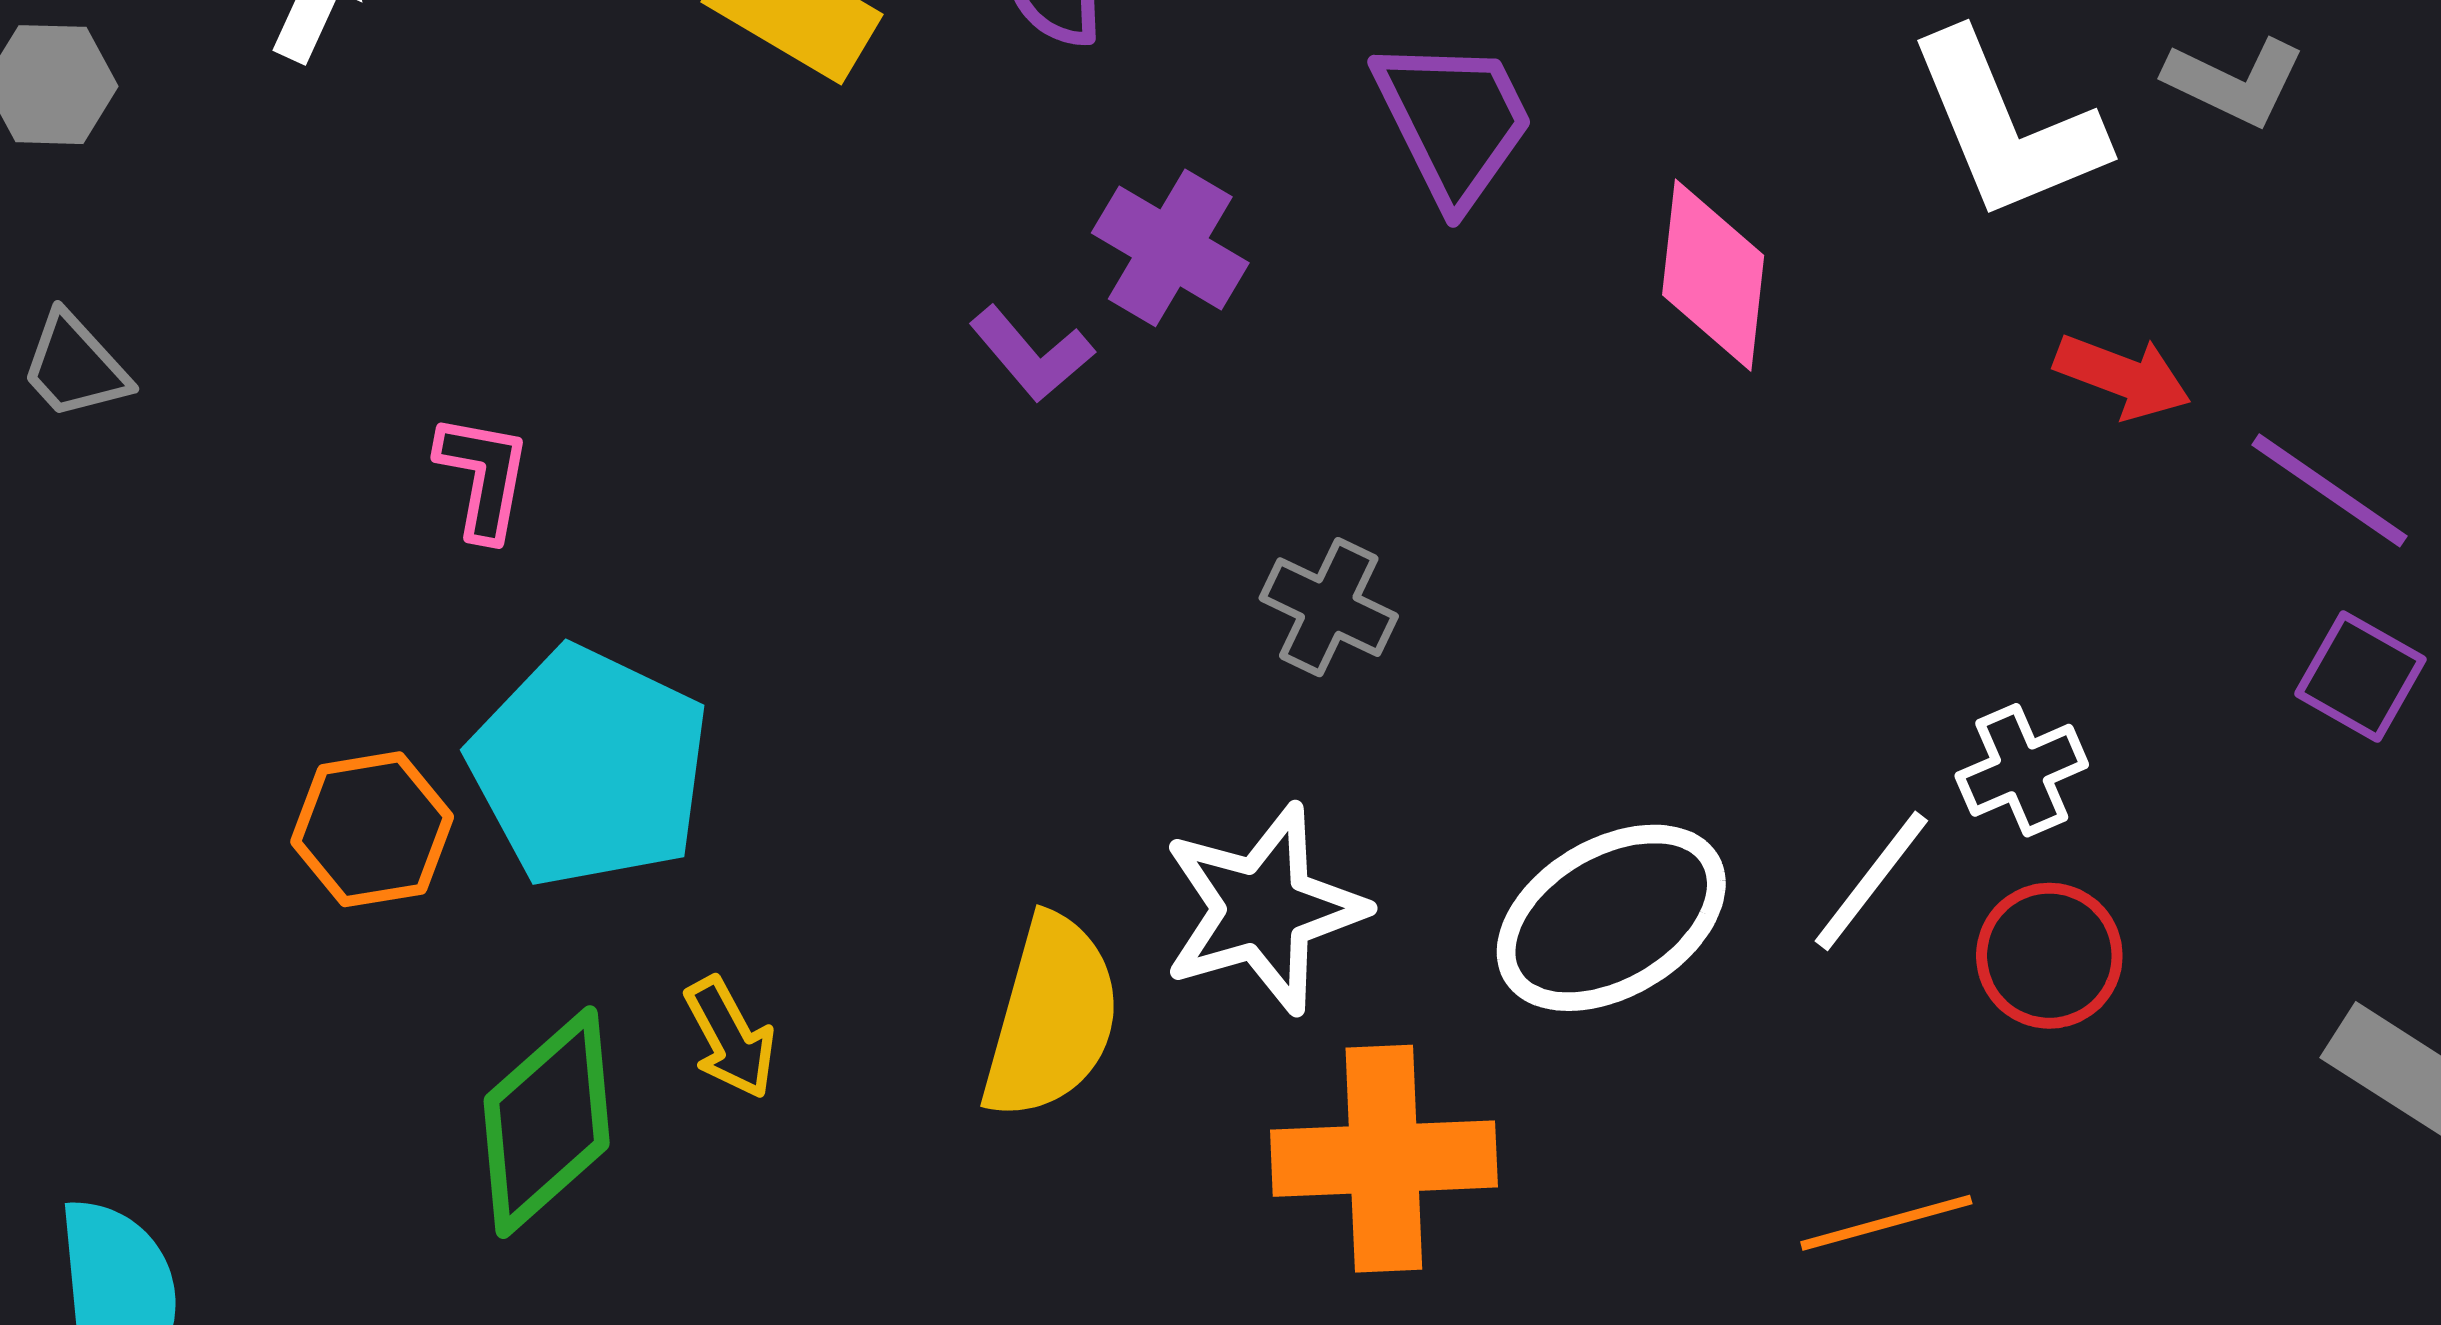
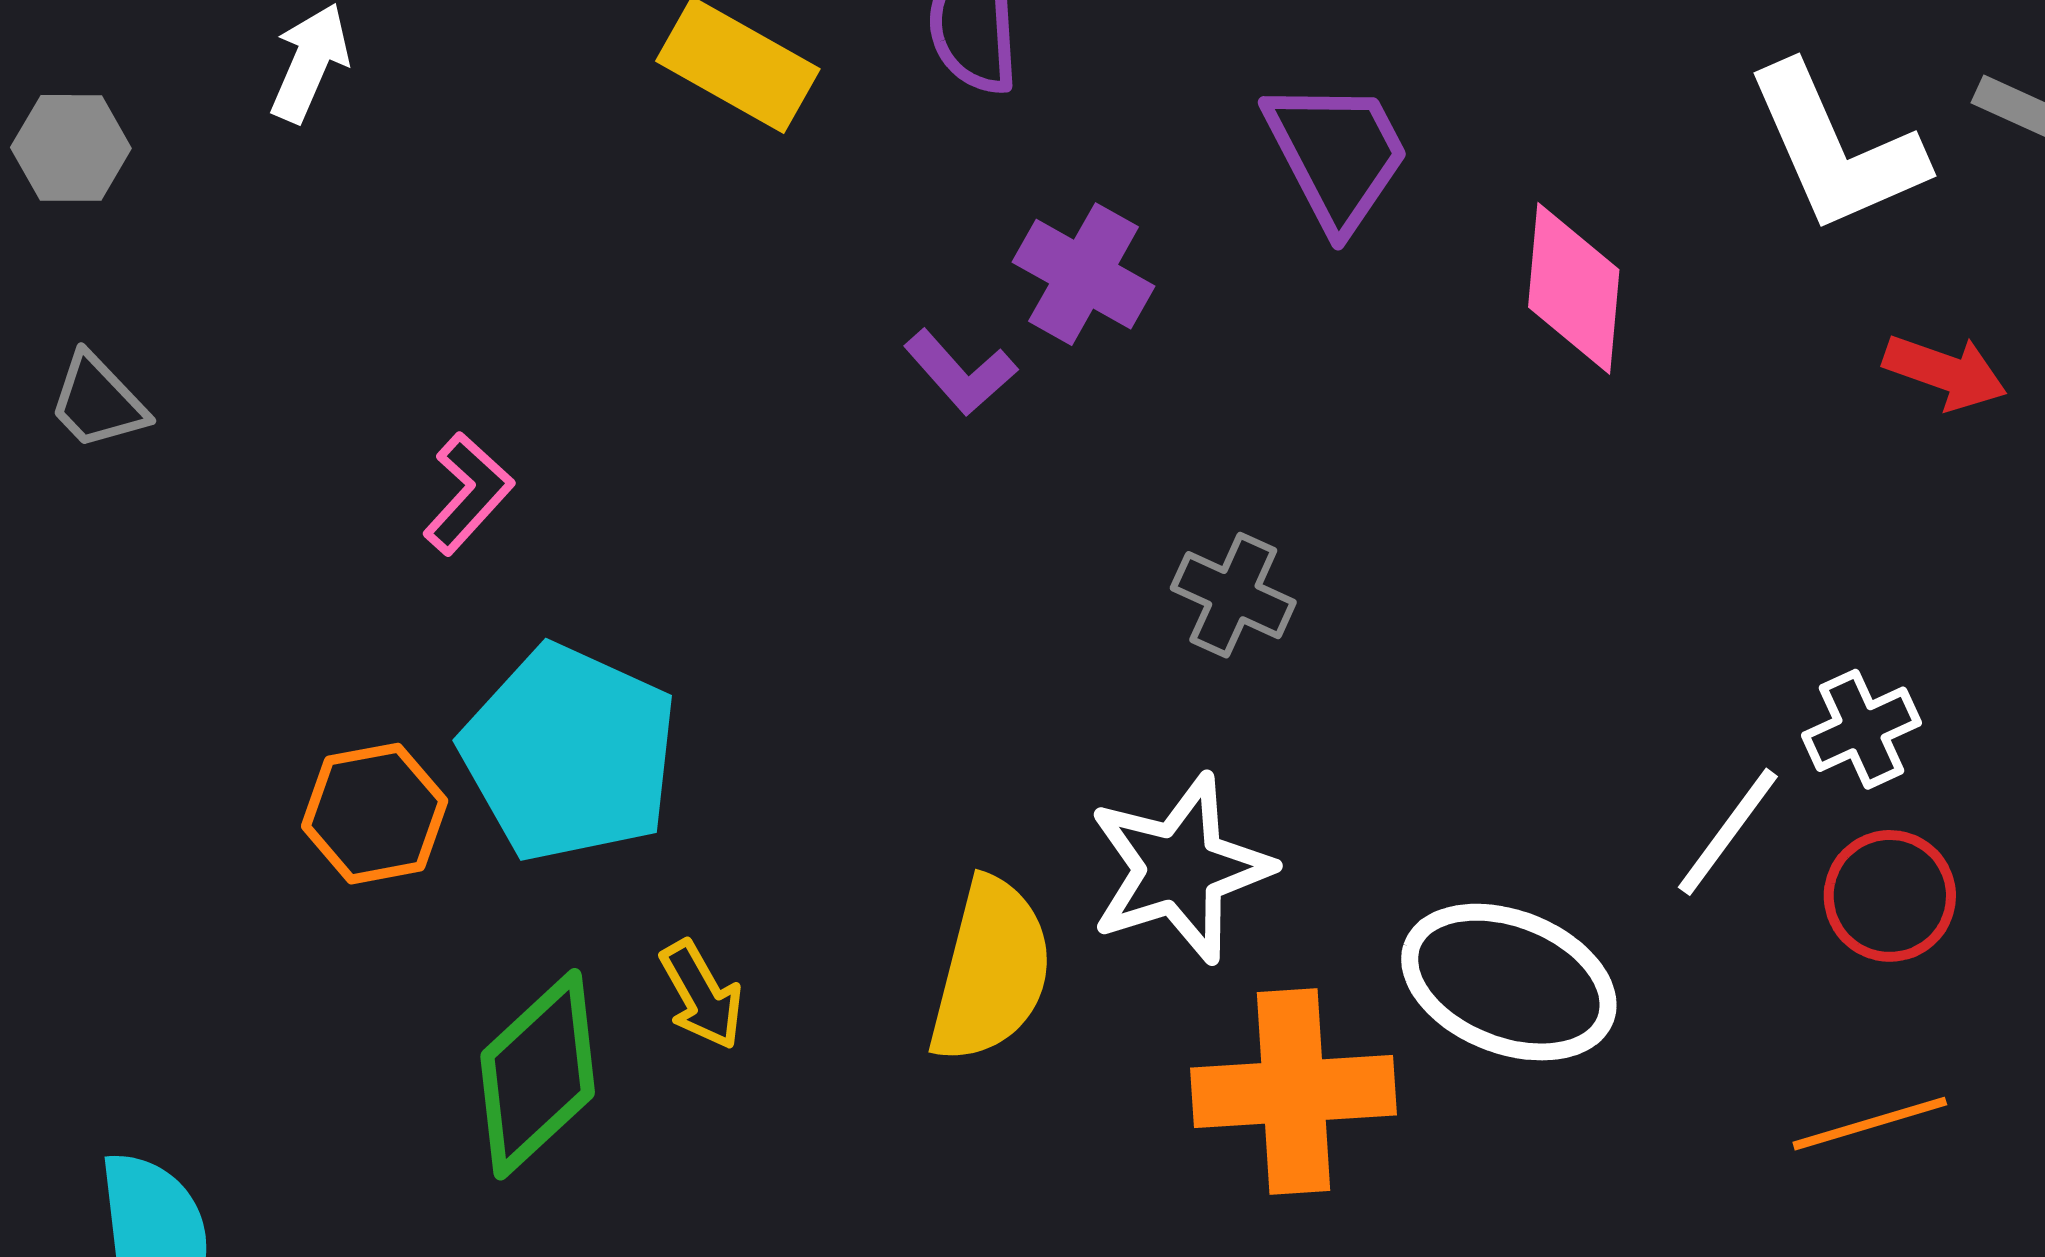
pink L-shape: (483, 477) -> (468, 493), turned 33
white ellipse: (1611, 918) -> (1509, 982), moved, turned 53
orange line: (1886, 1223) -> (1870, 1124), moved

